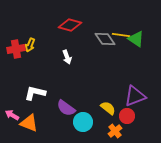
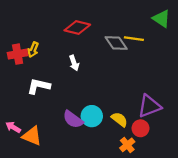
green triangle: (136, 39) -> (162, 19), moved
white L-shape: (35, 93) -> (39, 86), moved
cyan circle: (83, 122) -> (92, 116), moved

